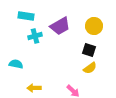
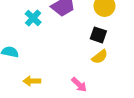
cyan cross: (35, 36) -> (33, 18), turned -32

